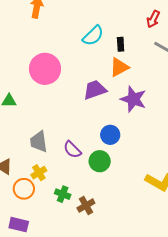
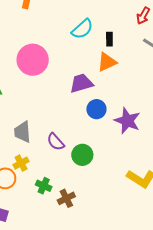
purple star: (133, 99) -> (127, 121), moved
blue circle: (110, 135) -> (96, 109), moved

